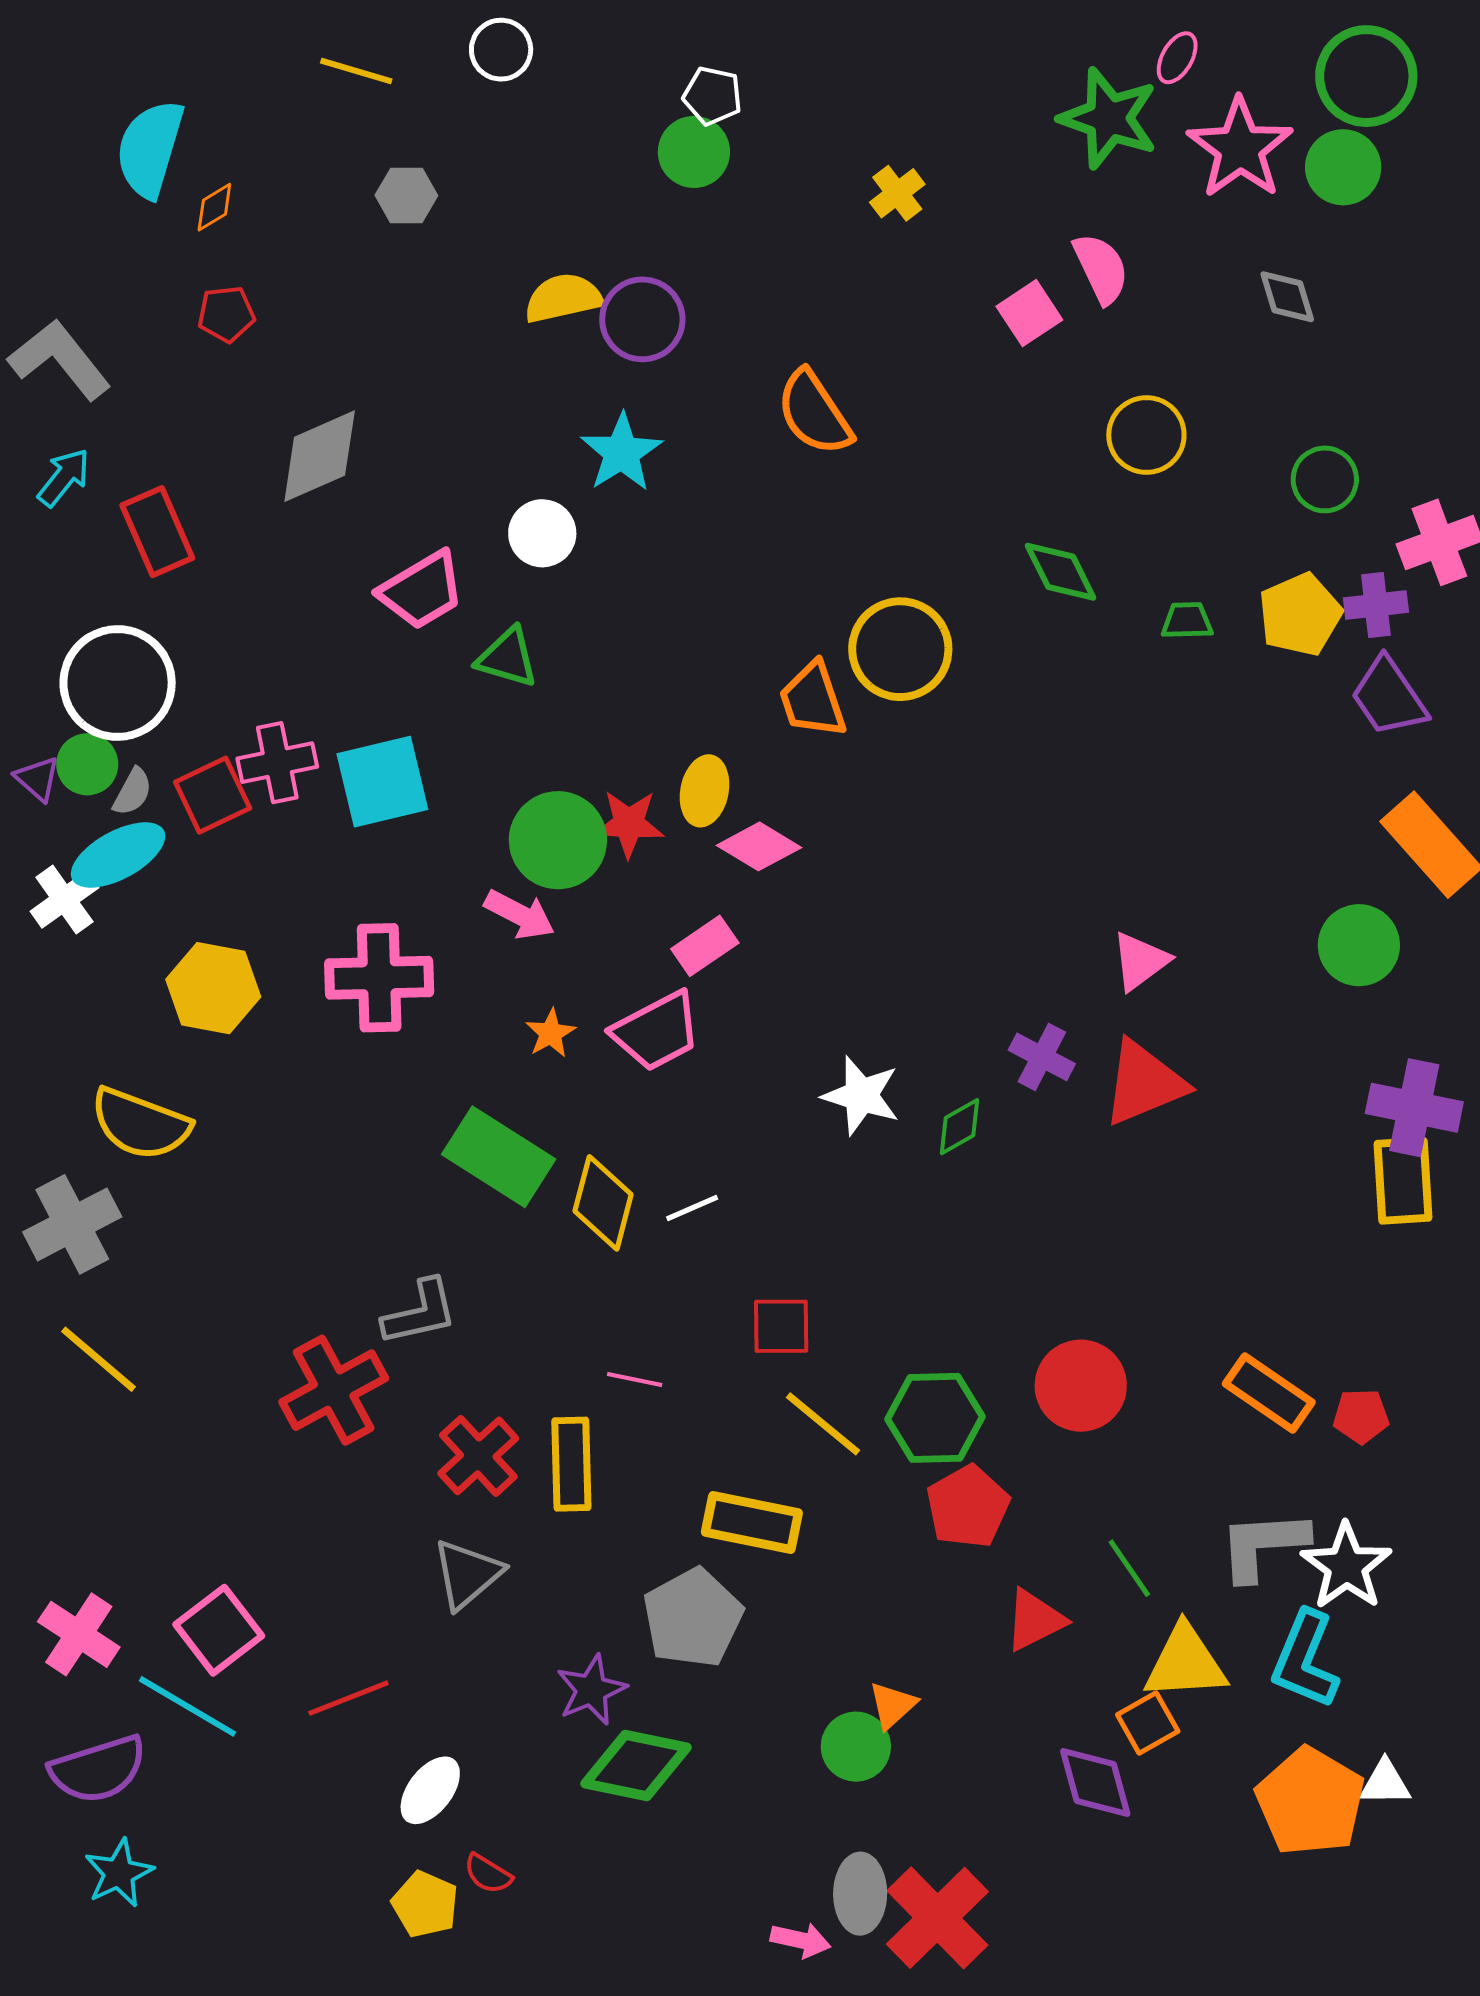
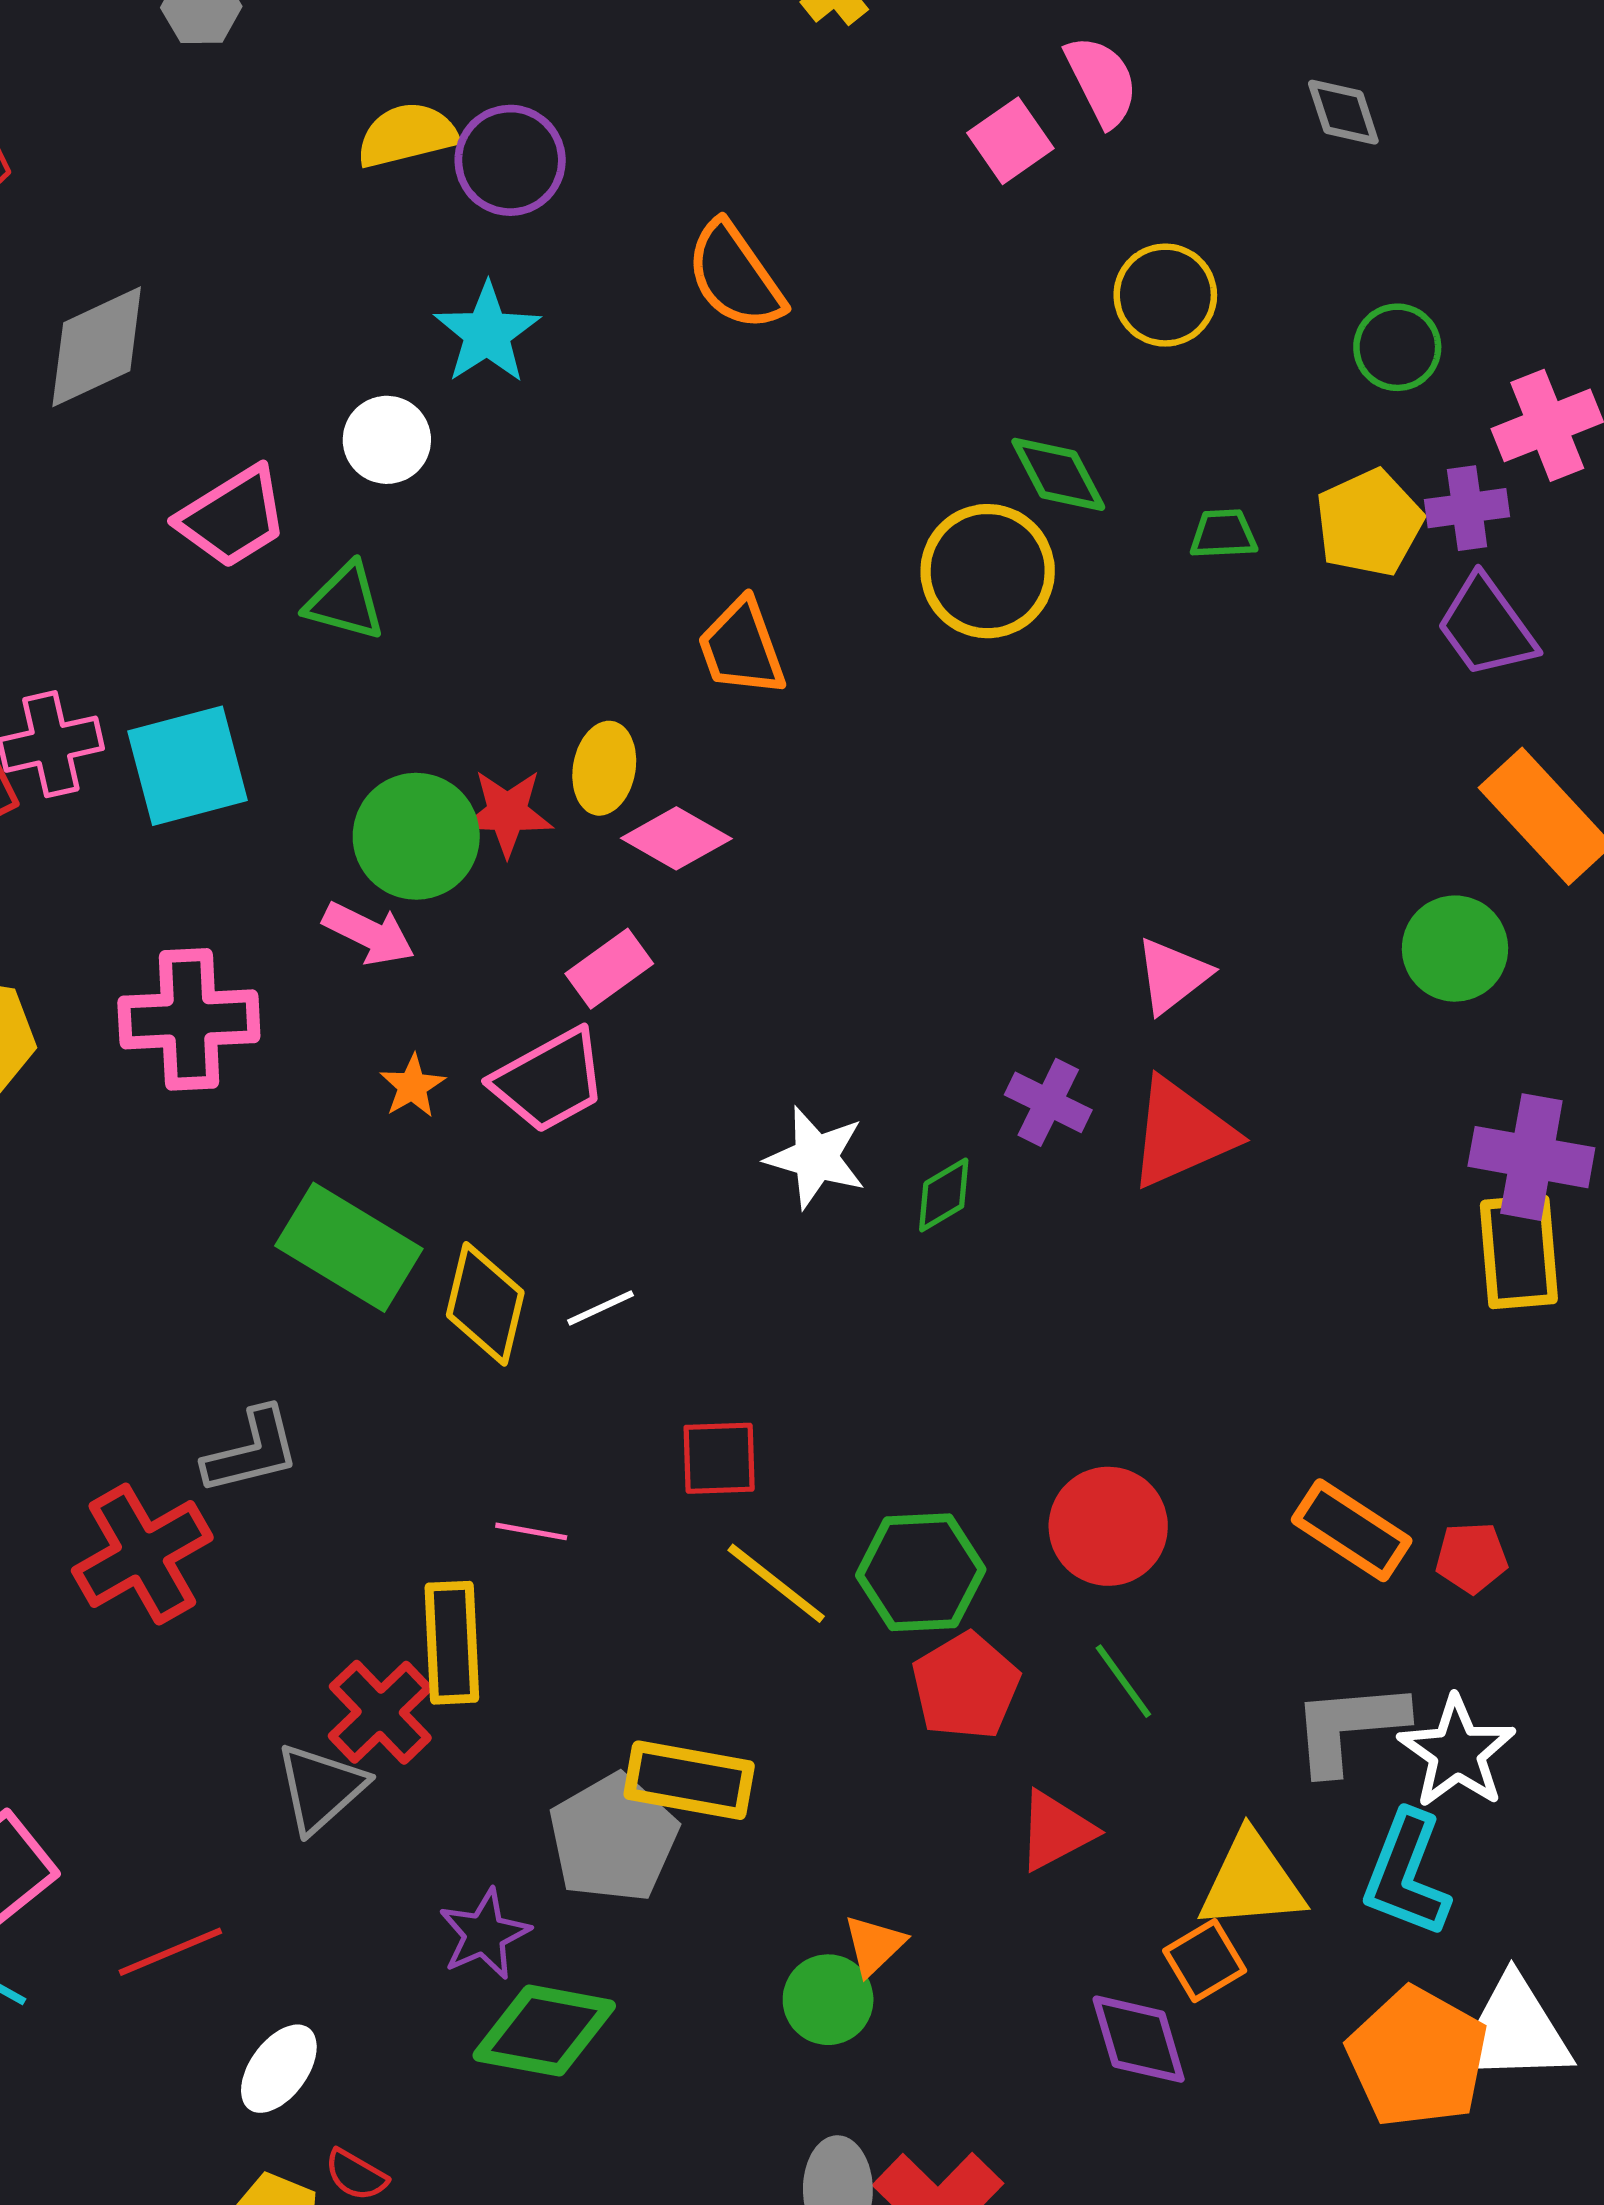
yellow circle: (900, 649) -> (988, 571), moved
red cross: (478, 1456) -> (380, 1712), moved
yellow rectangle: (752, 1522) -> (689, 1780), moved
green line: (1129, 1568) -> (1123, 1681), moved
white triangle: (1385, 1783) -> (1514, 2031), size x1.8

